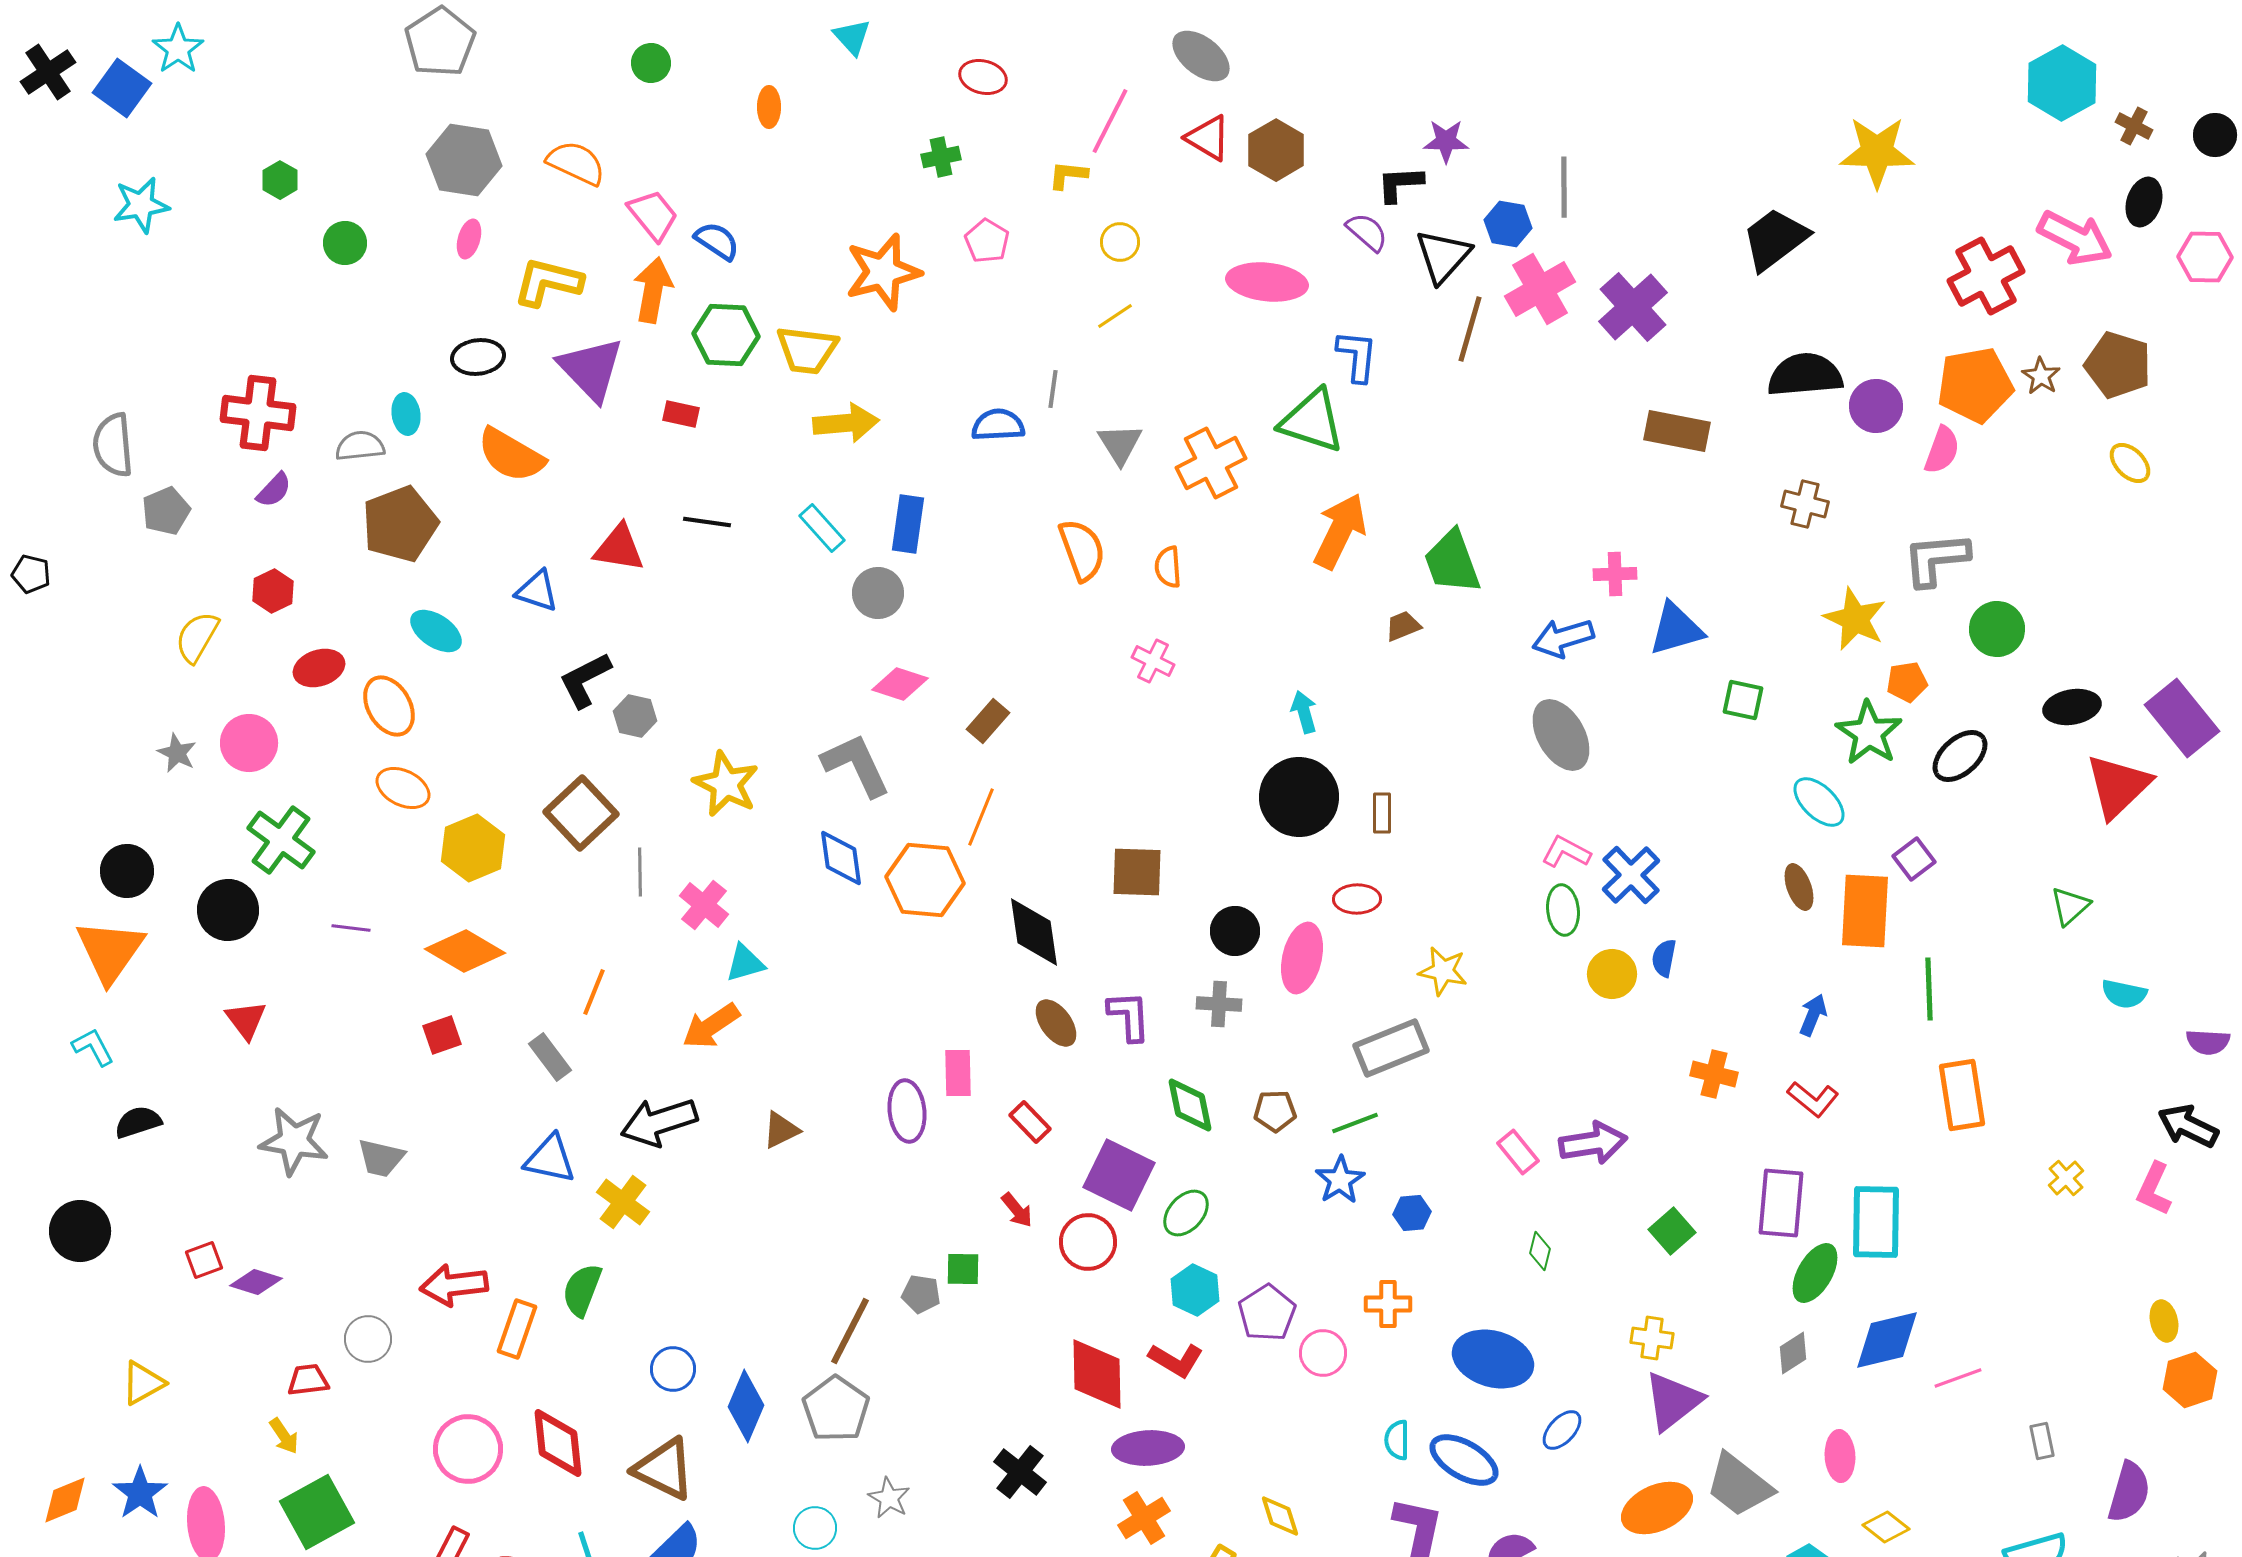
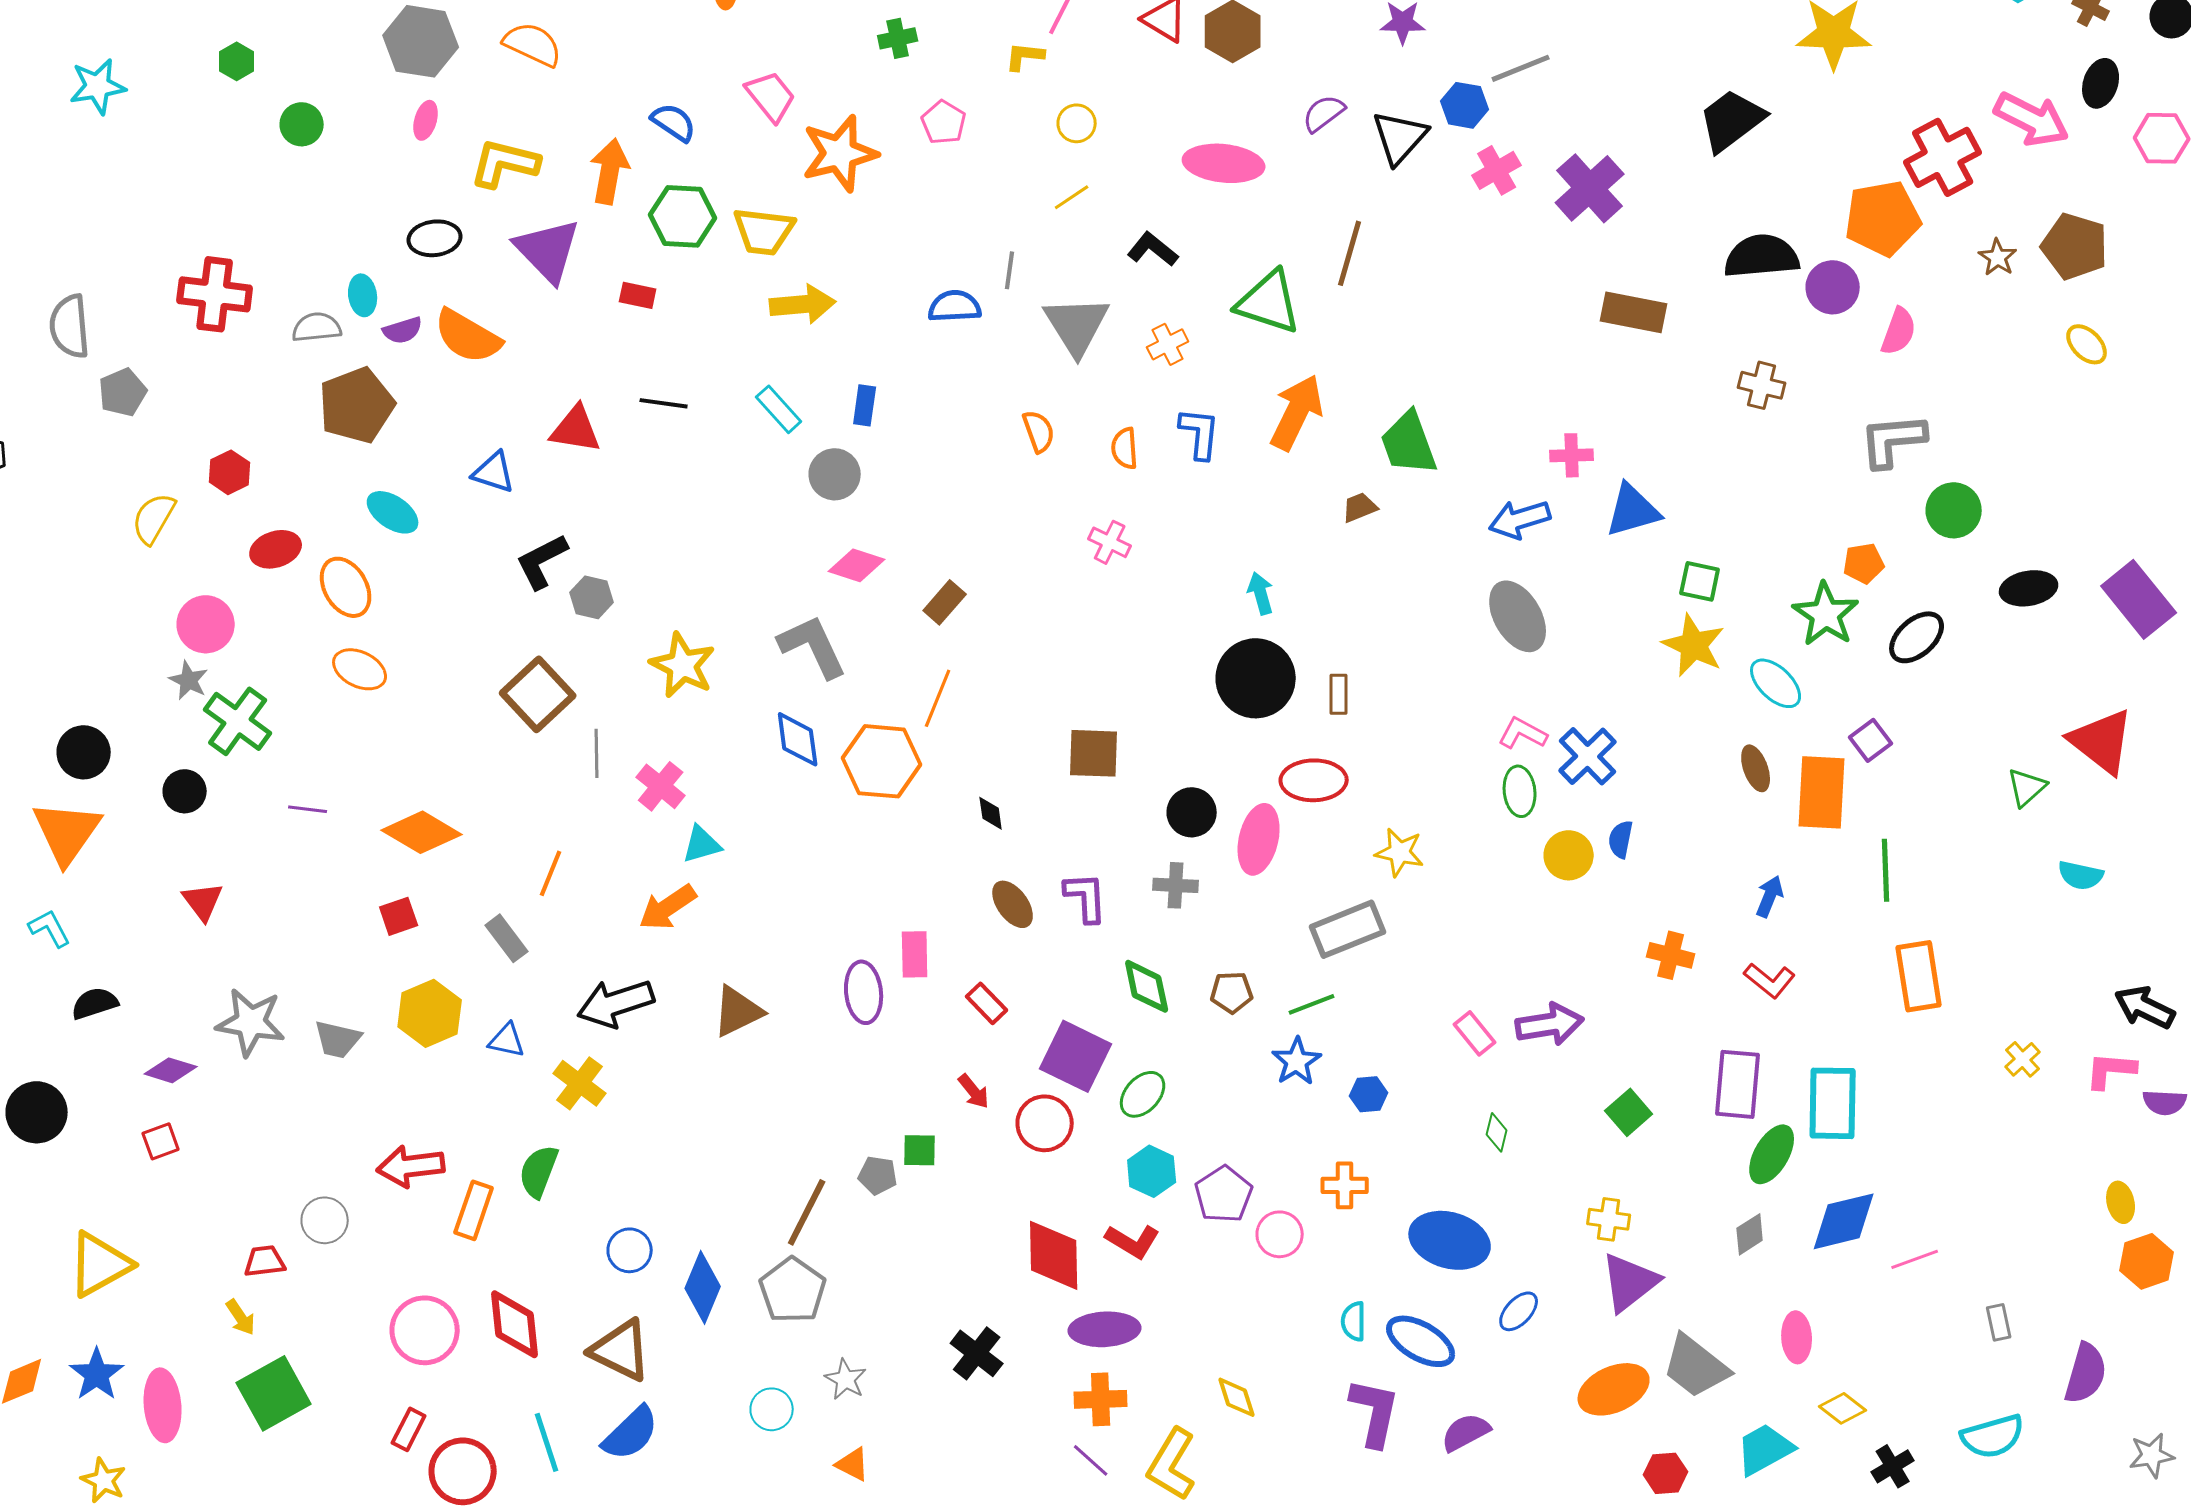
black L-shape: (1400, 184) -> (1153, 249), moved, turned 42
gray line: (1564, 187) -> (1521, 68), turned 68
pink trapezoid: (653, 215) -> (771, 96), moved
purple semicircle: (1367, 232) -> (1324, 113), turned -78
pink cross: (1540, 289) -> (1497, 170), size x0.7
brown line: (1470, 329) -> (1350, 253), moved
blue L-shape: (1357, 356) -> (1200, 433), moved
orange pentagon: (1975, 385) -> (1883, 218), moved
gray triangle: (1120, 444) -> (1077, 325), size x1.5
orange cross: (1211, 463) -> (1168, 344), size x0.6
purple semicircle: (274, 490) -> (403, 330), moved, turned 30
blue rectangle: (908, 524) -> (865, 405), size x0.7
orange semicircle: (1082, 550) -> (1039, 431), size x0.7
yellow star: (1855, 619) -> (1694, 645), moved
gray star: (177, 753) -> (189, 680), moved
red triangle: (2118, 786) -> (2102, 741), moved, turned -38
yellow hexagon: (473, 848) -> (430, 1013), moved
red ellipse: (1357, 899) -> (1314, 780), size x1.4
black circle: (228, 910) -> (185, 791), size x0.7
black diamond: (1034, 932) -> (991, 813), size x0.5
purple semicircle: (2208, 1042) -> (2165, 1102), moved
brown triangle: (781, 1130) -> (738, 1011), size x1.4
blue triangle: (550, 1159) -> (507, 1040), size x0.7
pink L-shape: (2154, 1189) -> (2111, 1070), turned 70
purple diamond: (256, 1282) -> (171, 1070), moved
yellow triangle: (143, 1383) -> (100, 1264), size x1.5
orange cross: (1144, 1518) -> (1101, 1399), turned 30

